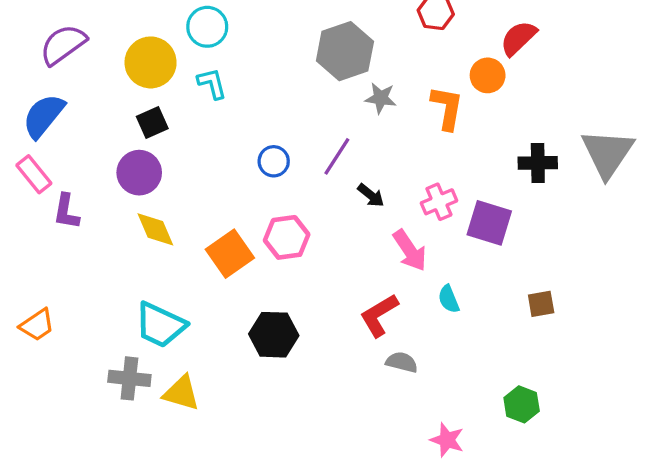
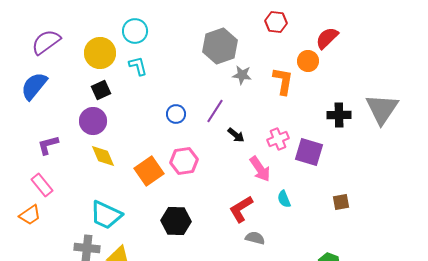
pink rectangle: (34, 174) -> (42, 185), moved
purple L-shape: (66, 212) -> (48, 145), turned 65

